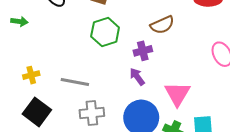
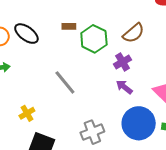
green hexagon: (105, 32) -> (94, 39), moved
gray line: (75, 82) -> (65, 82), moved, turned 56

